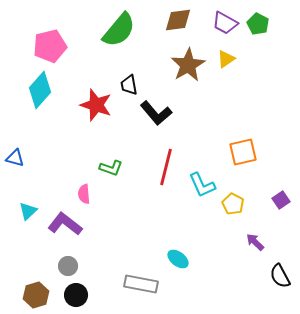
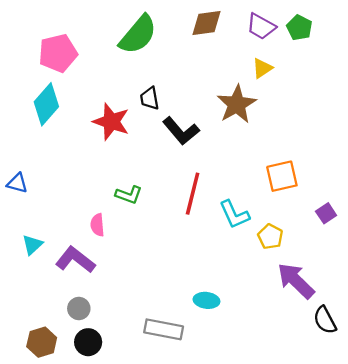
brown star: (188, 65) -> (237, 104), moved
purple square: (281, 200) -> (326, 213), moved
purple arrow: (255, 242) -> (296, 281), size x1.8
cyan ellipse: (178, 259) -> (206, 300), turned -30

